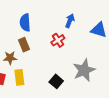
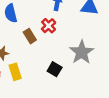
brown rectangle: (24, 45) -> (30, 36), moved

